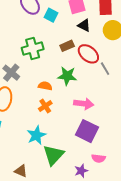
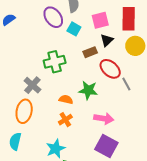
black triangle: (84, 25) -> (107, 40), turned 48
brown rectangle: (67, 46) -> (90, 52), moved

